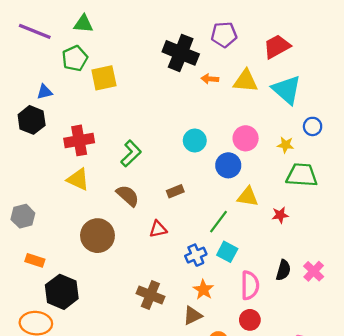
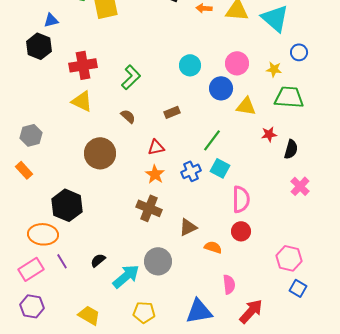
brown semicircle: (128, 196) -> (128, 116), size x0.7
yellow triangle: (248, 197) -> (246, 106), moved
orange rectangle: (35, 260) -> (24, 170), moved, turned 30
black semicircle: (283, 270) -> (291, 149), moved
orange star: (203, 290) -> (155, 174), moved

